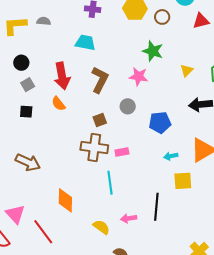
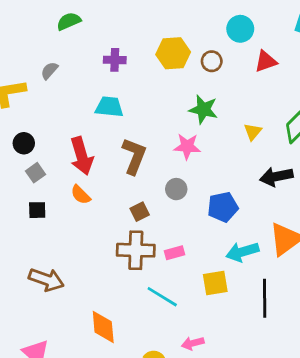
gray semicircle: (44, 21) -> (49, 71), moved, turned -48
cyan arrow: (171, 156) -> (242, 252), size x1.6
yellow square: (183, 181) -> (215, 283), moved
cyan line: (110, 183) -> (162, 297), turned -45
black line: (156, 207) -> (265, 298), moved

